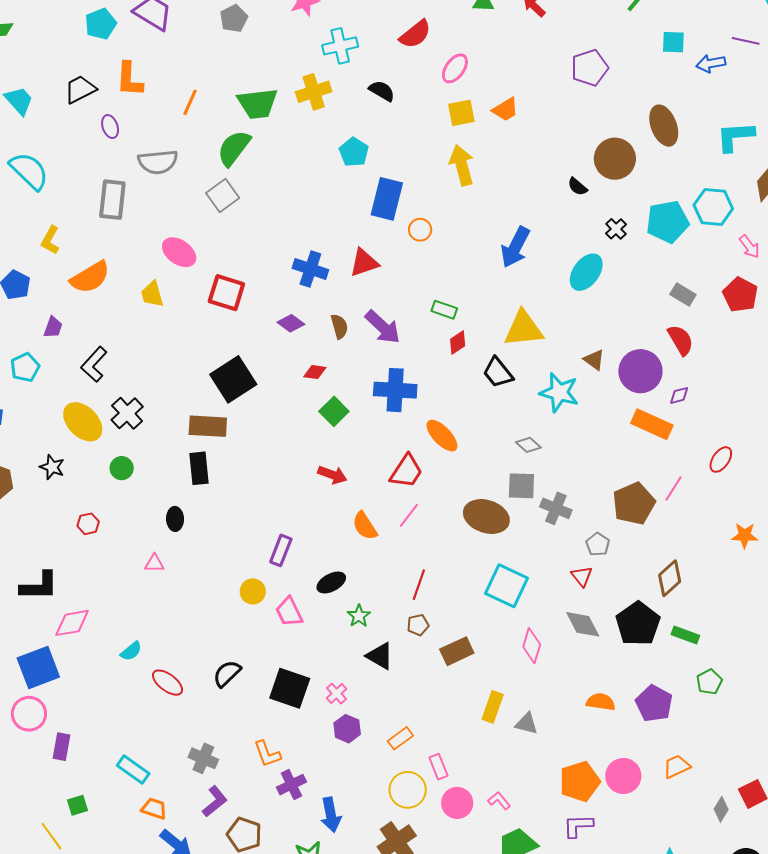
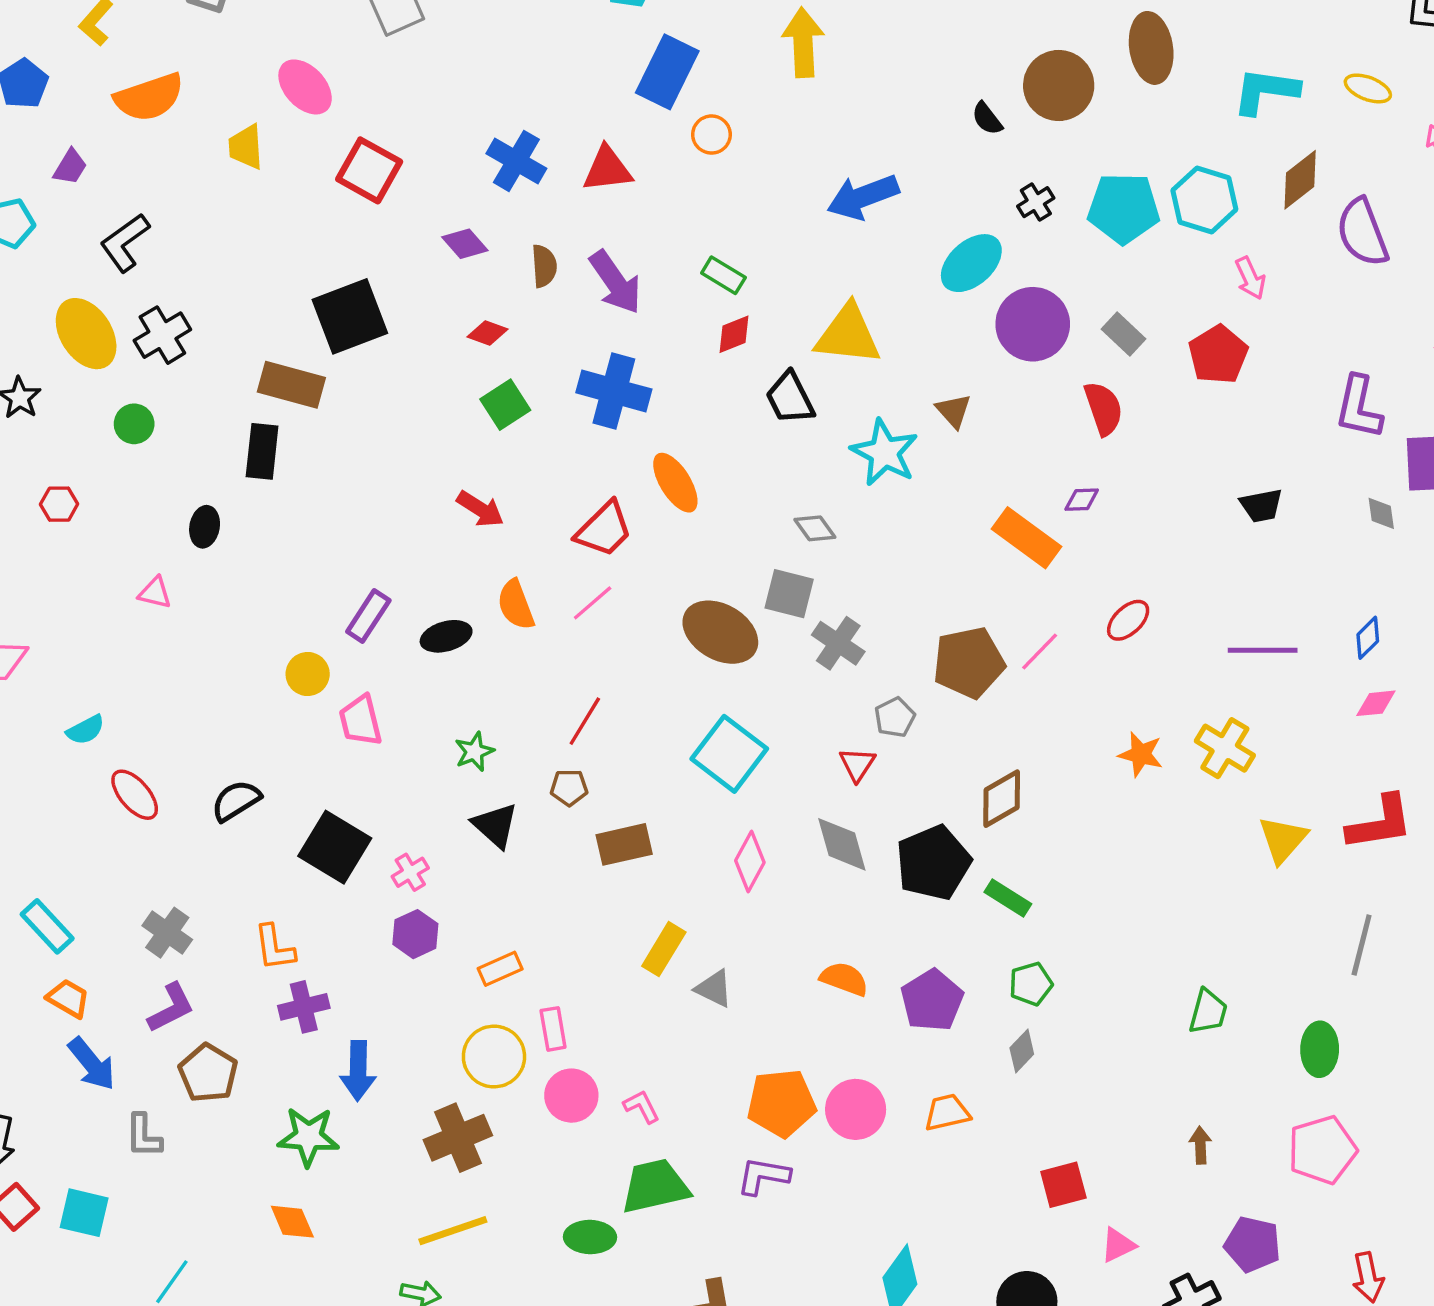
blue arrow: (515, 247) -> (863, 197), turned 30
purple circle: (640, 371) -> (1033, 324), moved
black ellipse: (331, 583) -> (446, 636), moved
gray diamond: (721, 809) -> (1022, 1051), moved

